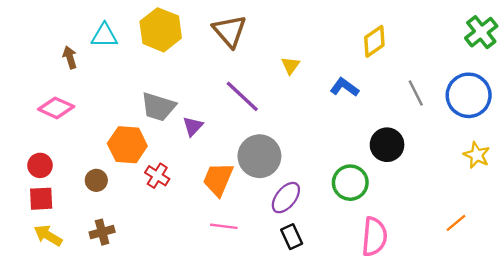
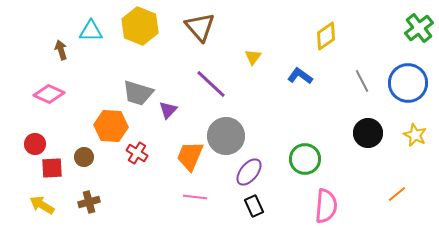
black circle: (387, 145) -> (368, 133), moved
red square: (41, 199) -> (52, 168), moved

